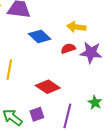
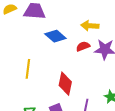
red diamond: (48, 87) -> (65, 84), turned 70

